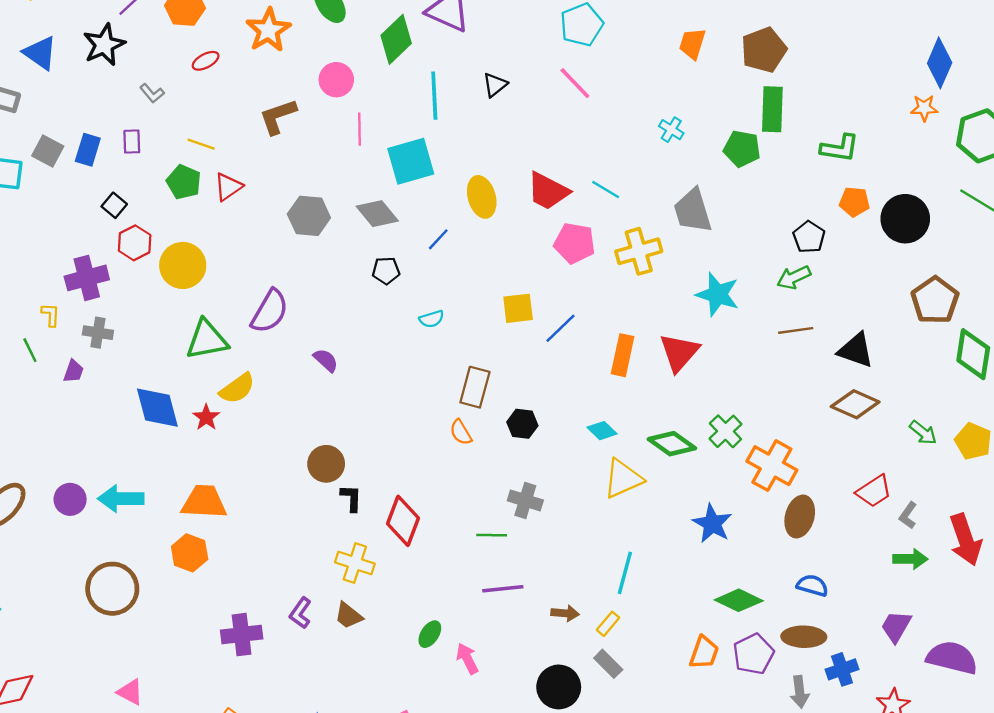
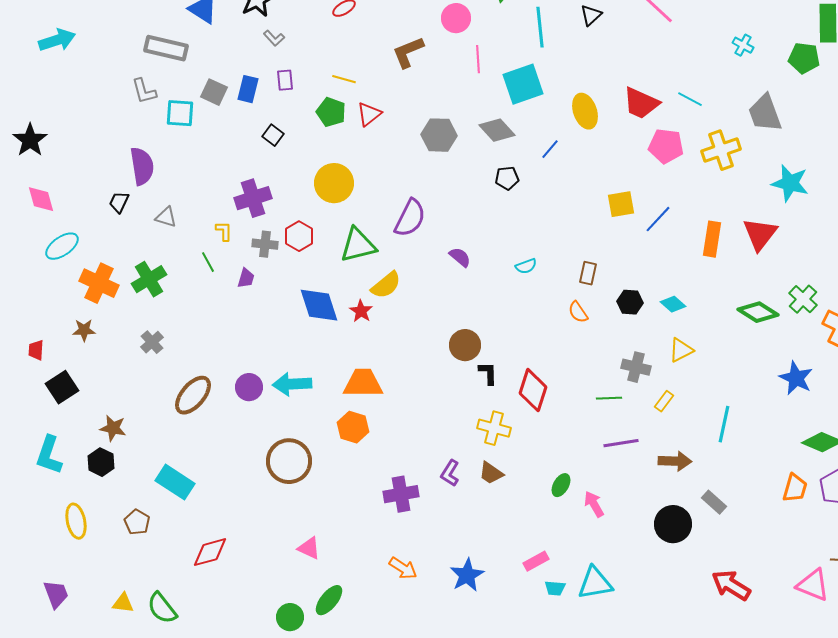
gray L-shape: (152, 93) -> (274, 38), moved
red hexagon: (135, 243) -> (299, 236), moved
cyan semicircle: (432, 319) -> (526, 266), moved
brown rectangle: (475, 387) -> (588, 273), size x0.7
cyan diamond: (602, 431) -> (673, 304), moved
yellow triangle: (623, 479) -> (681, 350), moved, size x0.7
brown arrow: (565, 613) -> (675, 461), size x1.4
yellow rectangle: (608, 624) -> (664, 401), moved

